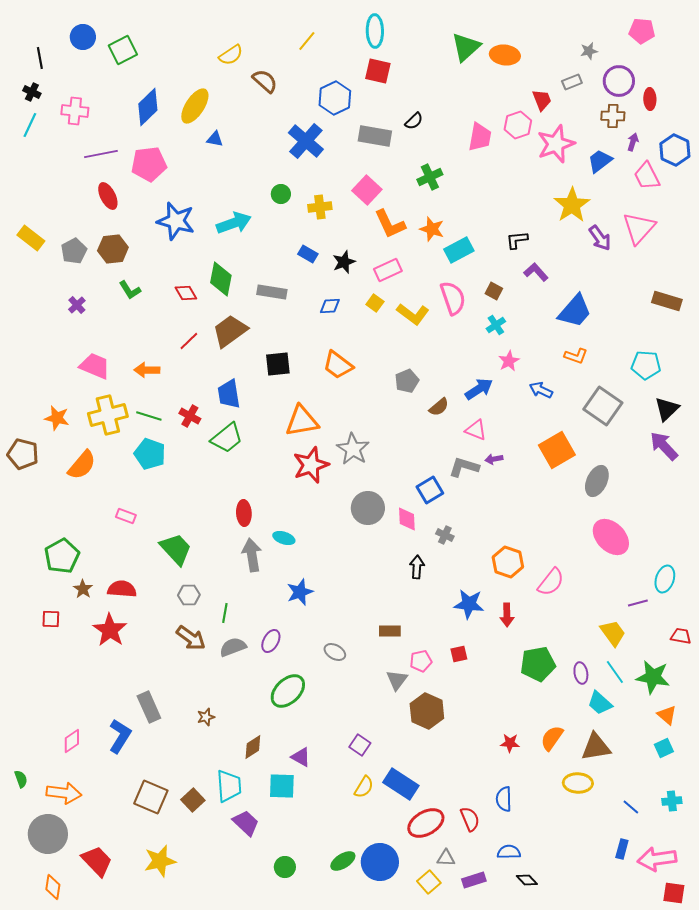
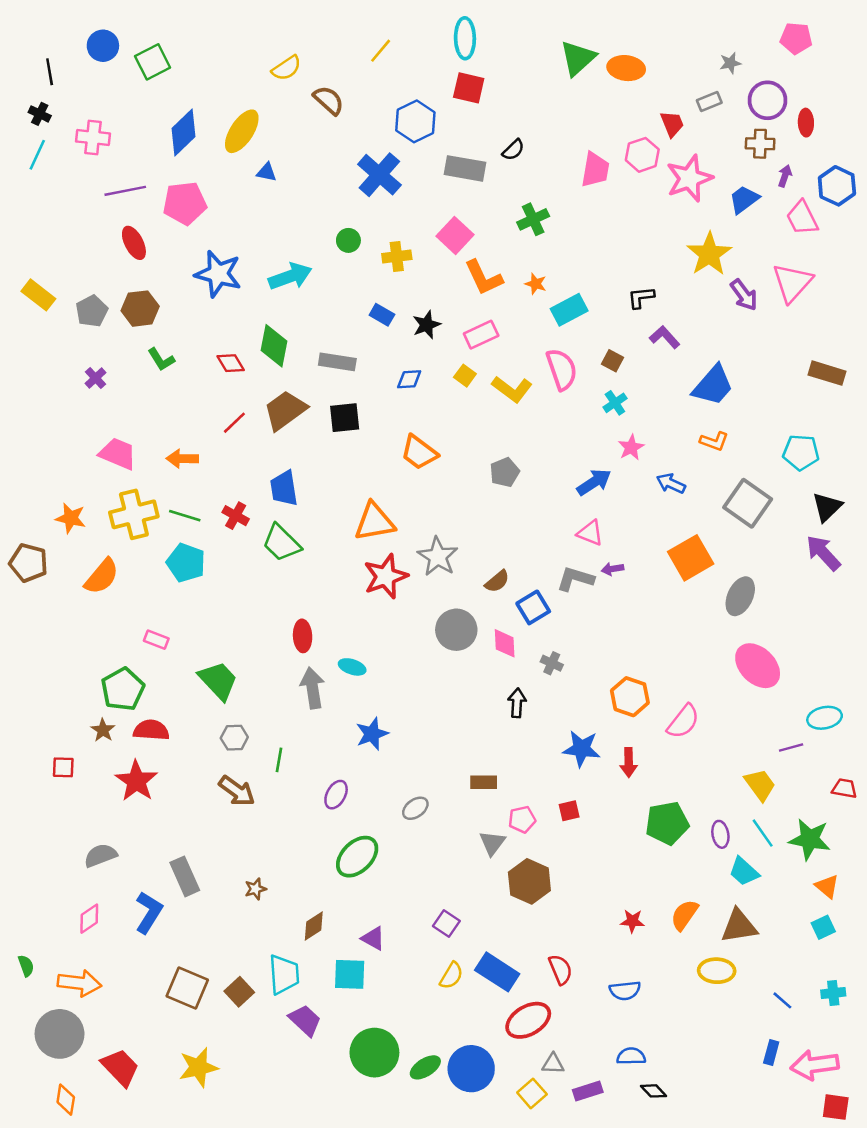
orange star: (432, 229) -> (536, 284), size x0.7
black square: (278, 364) -> (345, 418), moved
brown semicircle: (439, 407) -> (497, 581), moved
green trapezoid: (227, 438) -> (281, 543), turned 84
green pentagon: (62, 556) -> (123, 689), moved
cyan ellipse: (665, 579) -> (825, 718), turned 60
gray semicircle: (233, 647) -> (100, 855), moved
gray ellipse: (335, 652) -> (415, 808), turned -65
blue semicircle: (504, 799) -> (625, 991), turned -95
red semicircle: (470, 819) -> (560, 969), moved
green circle: (285, 867) -> (374, 1053), moved, size x1.8

